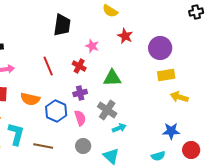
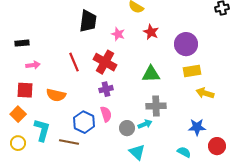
pink star: (92, 46) -> (118, 34), moved
red cross: (79, 66) -> (105, 62), size x1.6
green triangle: (112, 78) -> (151, 74), moved
gray cross: (107, 110) -> (156, 106), moved, turned -36
blue hexagon: (56, 111) -> (84, 122), moved
gray circle: (83, 146) -> (127, 128), moved
cyan semicircle: (158, 156) -> (184, 152), turned -136

